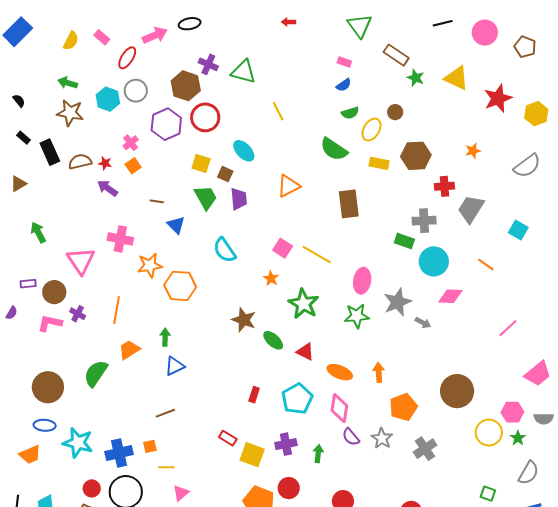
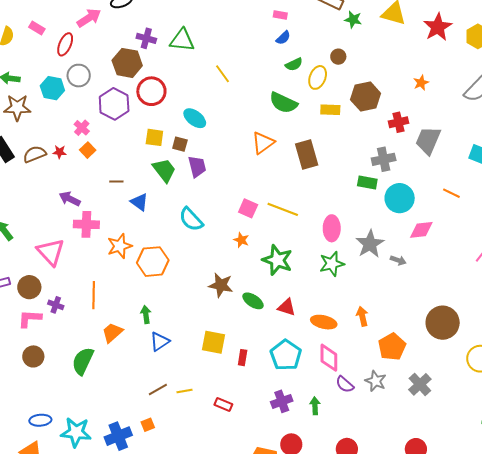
orange triangle: (288, 186) -> (263, 143), moved
purple arrow: (107, 188) -> (70, 199), moved
brown circle: (48, 387) -> (33, 356), moved, size x0.7
yellow square: (252, 455) -> (214, 342), moved
yellow line: (166, 467) -> (184, 391), moved

